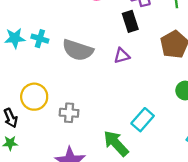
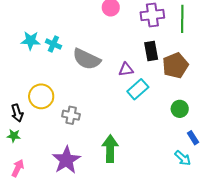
black rectangle: (130, 21) -> (151, 51), moved
cyan rectangle: (143, 120) -> (138, 89), moved
green arrow: (116, 143) -> (110, 149), turned 36

